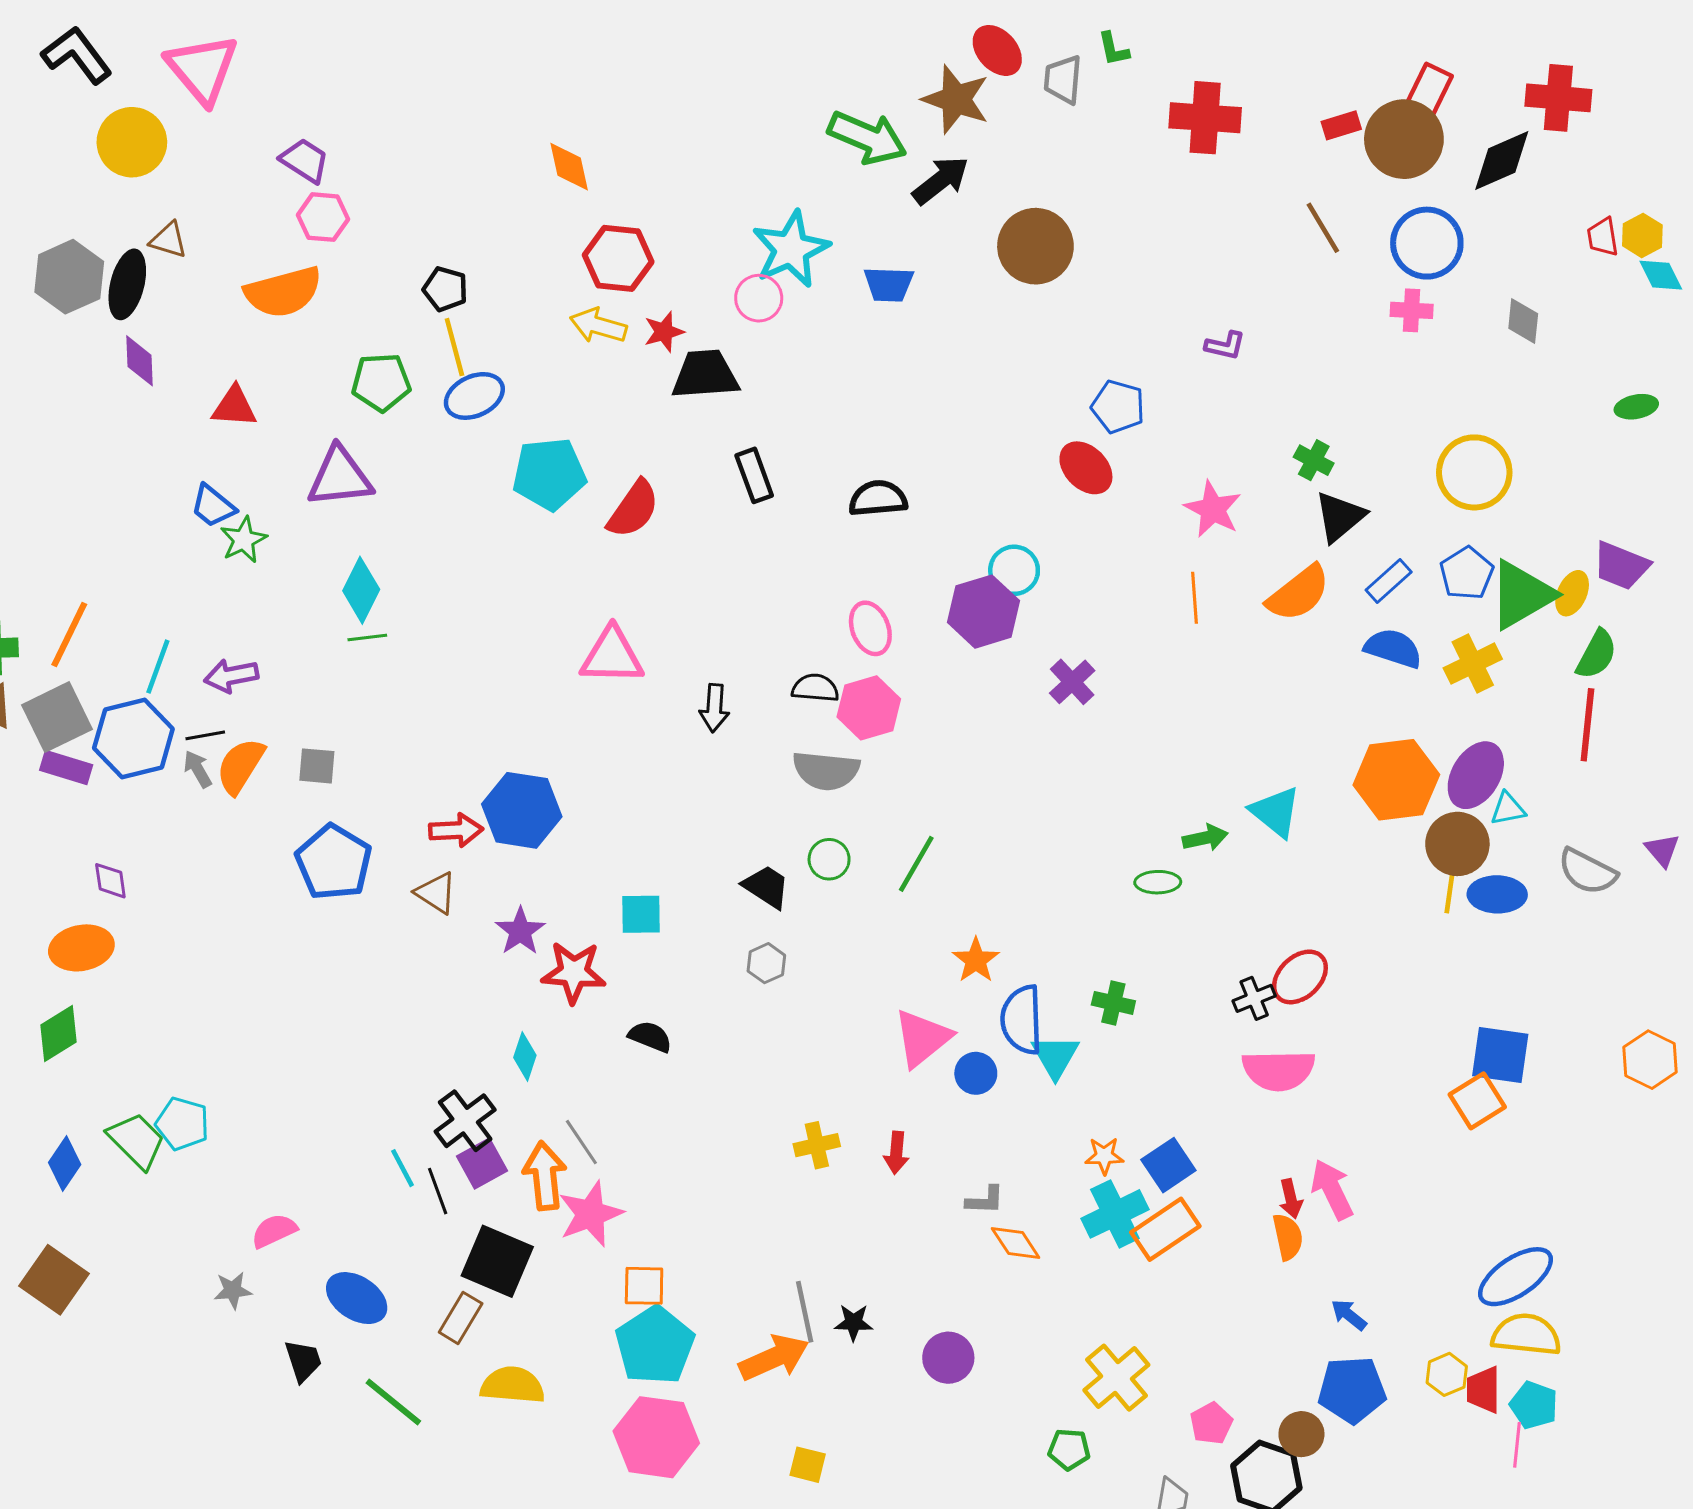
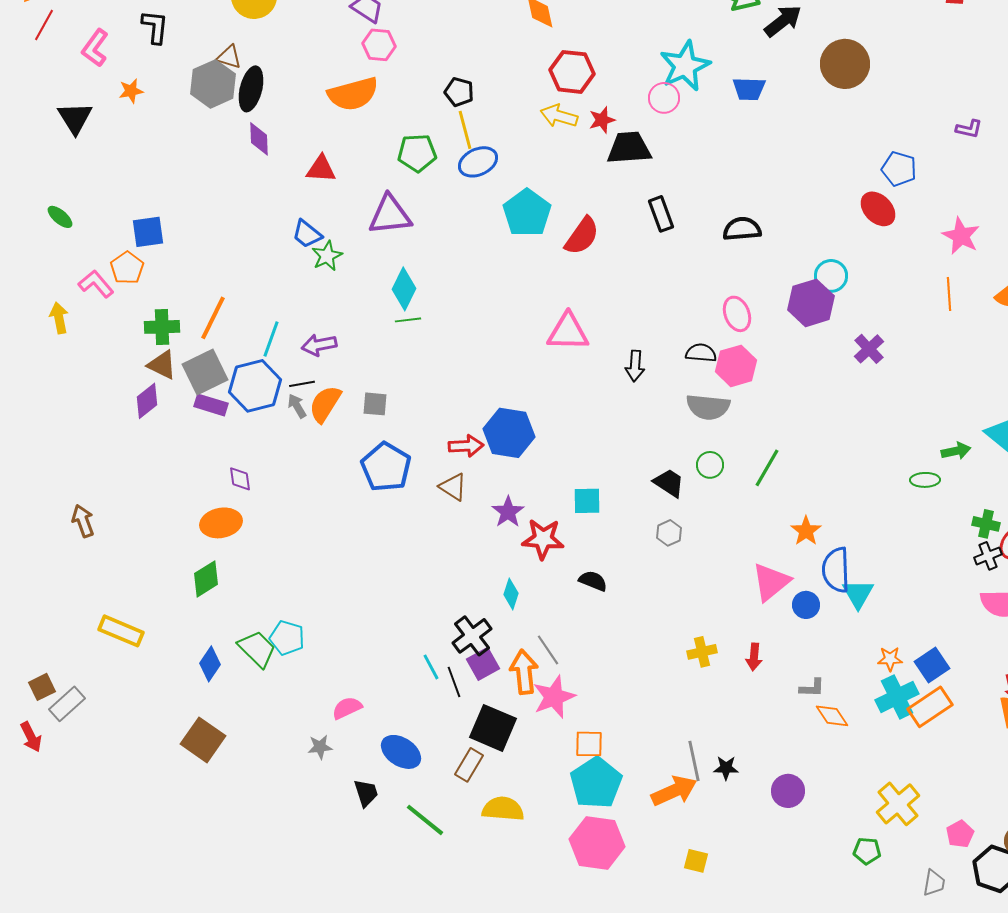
brown triangle: (169, 240) -> (229, 57), moved
cyan pentagon: (549, 474) -> (527, 213), turned -30
green cross: (1113, 1003) -> (986, 524), moved

